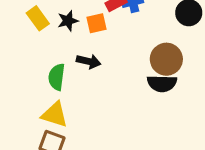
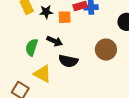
black semicircle: (162, 83) -> (68, 61), moved
yellow triangle: (55, 115) -> (42, 74), moved

